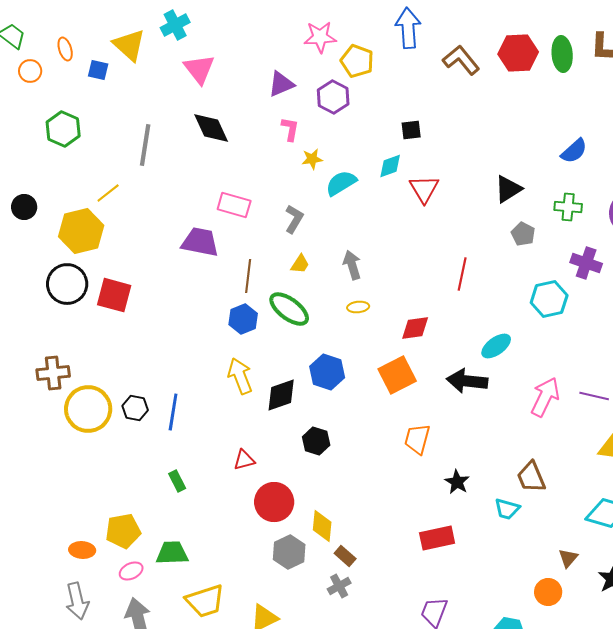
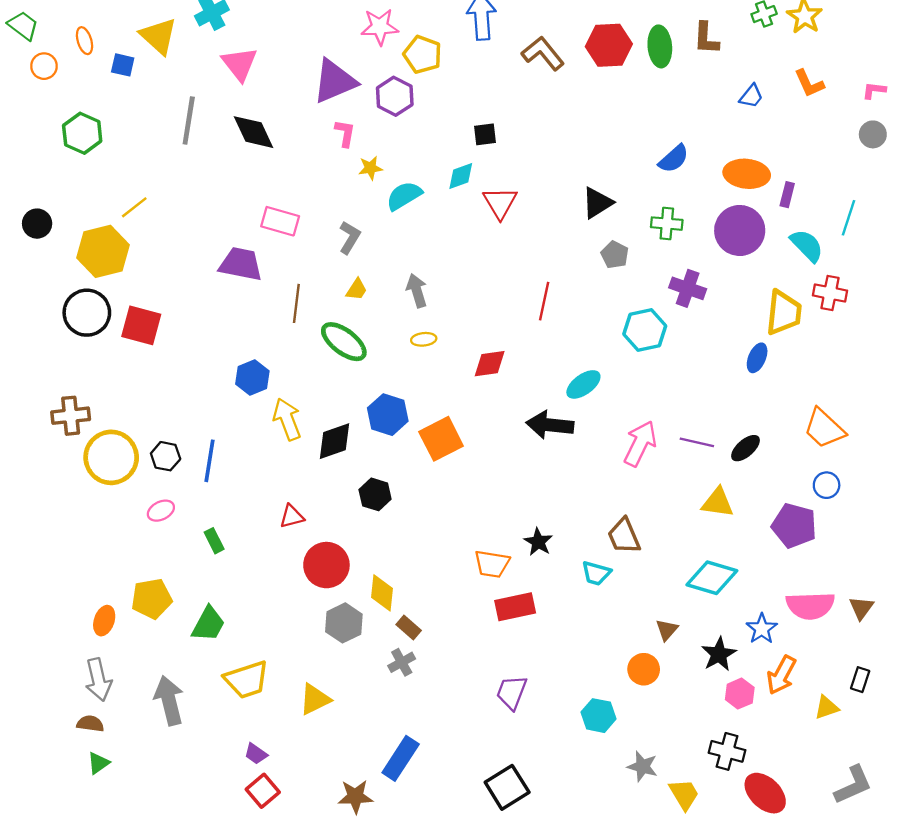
purple triangle: (281, 84) -> (335, 81), size x1.5
gray line: (145, 145) -> (189, 121), moved
blue hexagon: (243, 319) -> (252, 378), moved
orange square: (397, 375) -> (441, 439), moved
orange trapezoid: (417, 439) -> (492, 564), moved, turned -96
orange ellipse: (82, 550) -> (104, 621), turned -75
green trapezoid: (172, 553) -> (208, 624), turned 120
pink ellipse: (131, 571) -> (161, 511), moved

